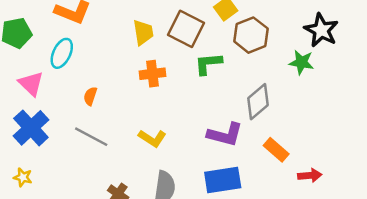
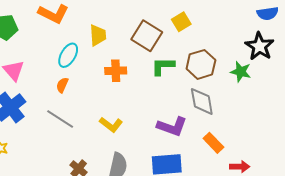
yellow trapezoid: (143, 32) -> (98, 35), moved
brown hexagon: (251, 35) -> (201, 64), moved
cyan ellipse: (62, 53) -> (68, 55), moved
gray diamond: (258, 102) -> (202, 101), turned -64

